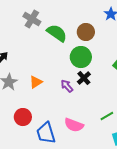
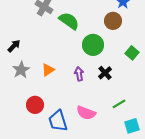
brown circle: (86, 32) -> (113, 21), moved
black cross: (84, 78) -> (105, 73), moved
purple arrow: (67, 86) -> (79, 74), turned 32

